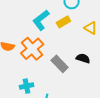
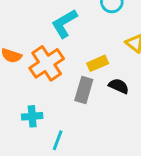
yellow rectangle: (63, 22) -> (98, 63), moved
gray rectangle: (60, 64) -> (84, 90), turned 54

